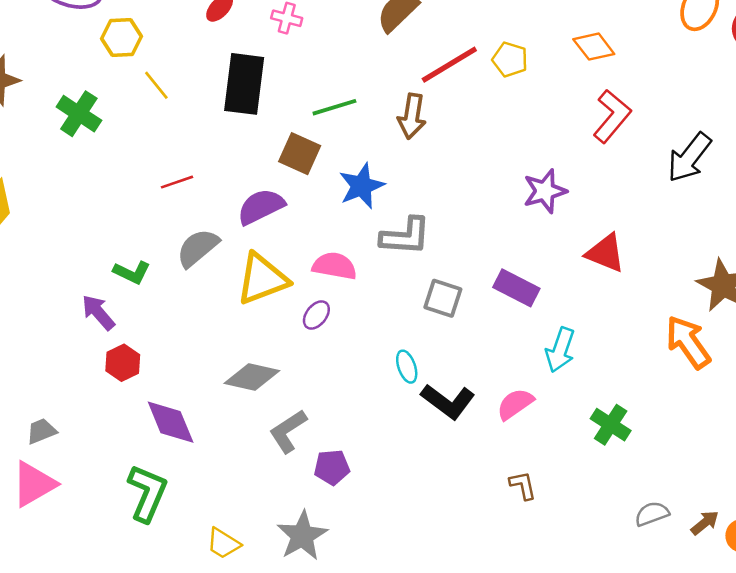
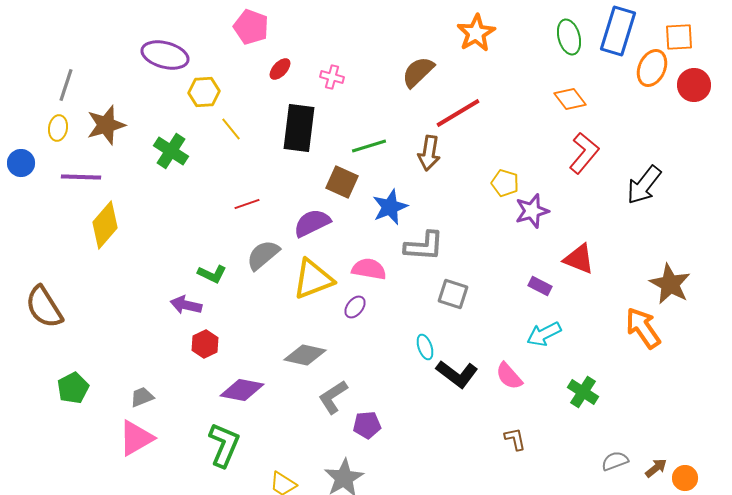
yellow pentagon: (510, 59) -> (505, 183), moved
purple rectangle: (516, 288) -> (540, 286), moved, size x0.7
purple arrow: (98, 312) -> (186, 305), turned -36
cyan arrow: (560, 350) -> (544, 334), turned 44
pink semicircle: (515, 404) -> (509, 376), turned -96
purple diamond: (171, 422) -> (242, 390), turned -57

